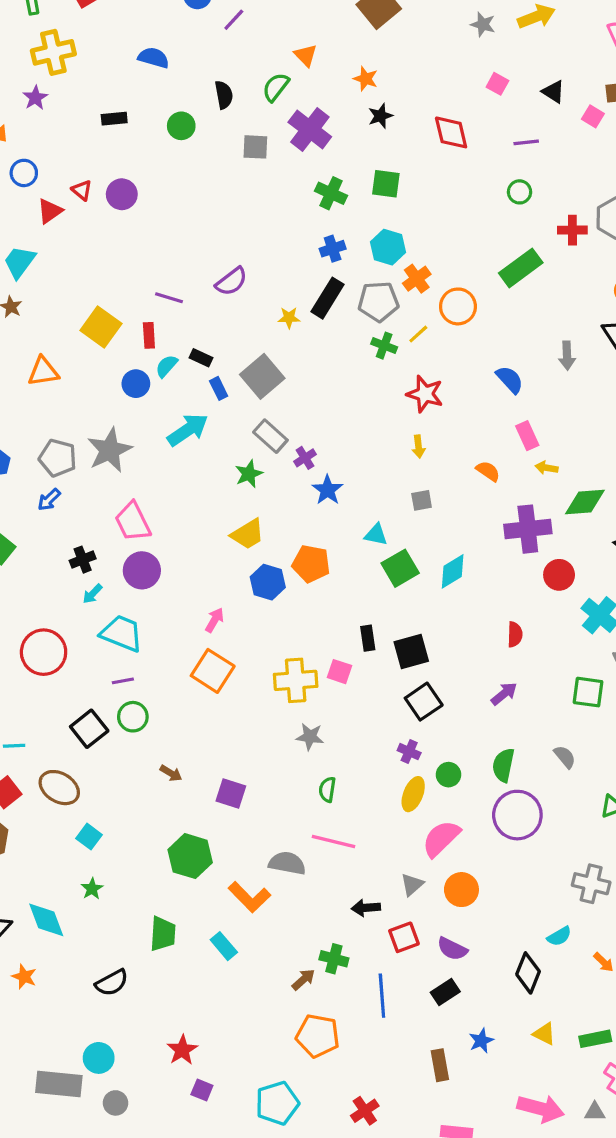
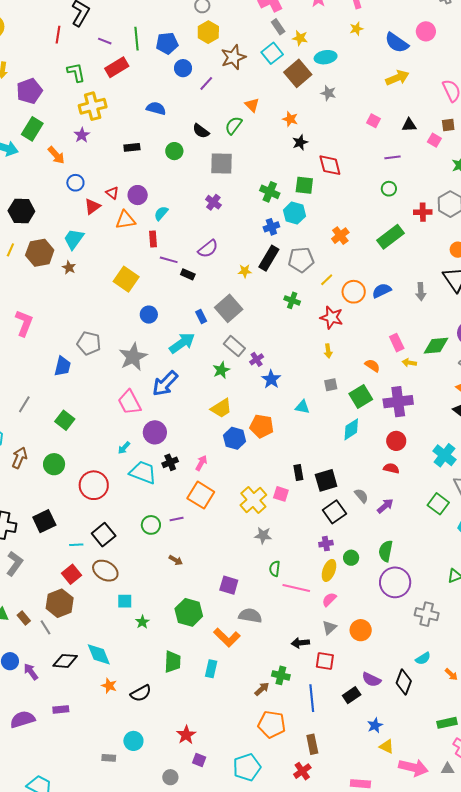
gray star: (483, 24) -> (328, 93), moved
black triangle: (553, 92) -> (409, 125), turned -35
black semicircle: (224, 95) -> (201, 131), turned 138
purple cross: (310, 129) -> (213, 202), moved, size x0.6
red diamond: (451, 132) -> (330, 165), moved
gray square: (255, 147) -> (221, 163), size x1.4
cyan hexagon: (388, 247) -> (294, 213), moved
orange cross: (417, 279) -> (340, 236), moved
orange circle: (458, 306) -> (354, 292), moved
red rectangle: (149, 335) -> (153, 239), moved
green cross: (384, 346) -> (292, 300), moved
black rectangle: (201, 358) -> (188, 274), moved
cyan semicircle: (167, 366) -> (161, 213), moved
orange triangle: (43, 372) -> (125, 220), moved
blue semicircle: (510, 380) -> (382, 291), moved, turned -72
gray pentagon: (58, 458) -> (89, 343), moved
blue arrow: (49, 500) -> (165, 383), moved, size x1.8
green diamond: (585, 502) -> (436, 346), moved
pink trapezoid: (133, 522) -> (129, 402), moved
black cross: (83, 560) -> (170, 462), moved
green square: (400, 568) -> (361, 396), moved
red circle: (559, 575) -> (396, 441), moved
red semicircle: (515, 634) -> (391, 468), turned -77
yellow cross: (296, 680) -> (253, 500), turned -36
purple line: (123, 681) -> (177, 519), moved
green square: (588, 692) -> (438, 504), turned 30
black square: (89, 729) -> (104, 535), moved
purple cross: (409, 752) -> (326, 544), turned -32
gray semicircle: (565, 757) -> (361, 496), moved
purple square: (231, 794) -> (229, 585), moved
cyan square: (89, 837) -> (125, 601), turned -35
pink semicircle: (441, 838) -> (329, 600), moved, size x0.6
pink line: (333, 841) -> (296, 588), moved
gray cross: (591, 884) -> (427, 614), moved
green star: (92, 889) -> (142, 622), moved
red square: (404, 937) -> (325, 661), turned 30
cyan rectangle: (224, 946) -> (211, 669), turned 54
purple semicircle: (452, 949) -> (371, 680), moved
orange star: (24, 977) -> (109, 686), moved
yellow triangle: (544, 1034) -> (387, 747), moved
brown rectangle: (440, 1065) -> (312, 744), moved
gray rectangle: (59, 1084) -> (109, 758), size x0.5
gray circle: (116, 1103) -> (170, 777), moved

